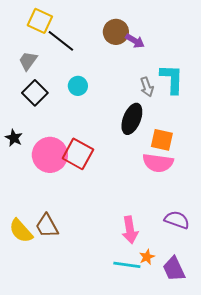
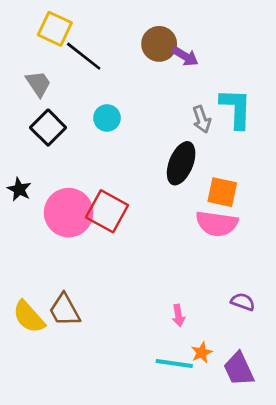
gray trapezoid: (28, 61) -> (38, 84), turned 110
purple semicircle: (177, 220) -> (243, 302), size x0.7
pink arrow: (130, 230) -> (178, 316), size x0.6

